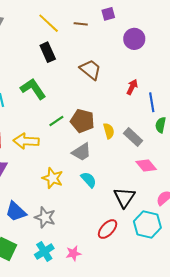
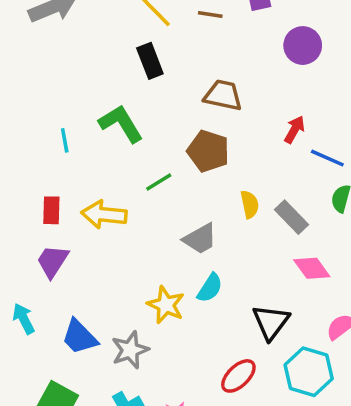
brown trapezoid: (90, 70) -> (223, 95), turned -30
blue line: (152, 102) -> (327, 158), turned -60
brown pentagon: (82, 121) -> (208, 151), moved
yellow star: (53, 178) -> (166, 305), moved
cyan semicircle: (89, 180) -> (210, 288), turned 72
gray star: (45, 217) -> (130, 350), turned 30

